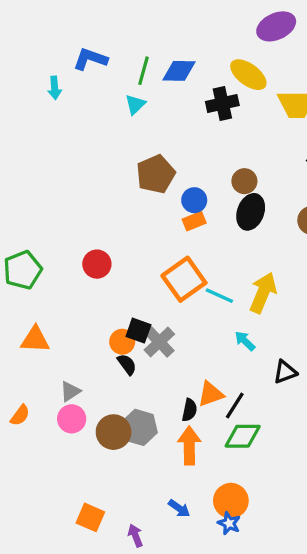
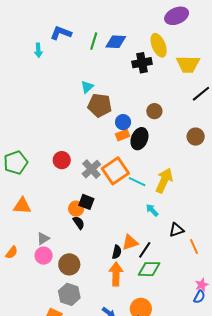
yellow ellipse: (248, 75) -> (159, 45), turned 30
cyan triangle: (135, 105) -> (87, 87), moved
brown pentagon: (156, 174) -> (100, 105), turned 30
black ellipse: (251, 212) -> (139, 139), moved
gray cross: (159, 342) -> (91, 169), moved
gray hexagon: (139, 427) -> (69, 294), moved

